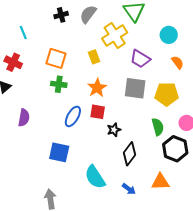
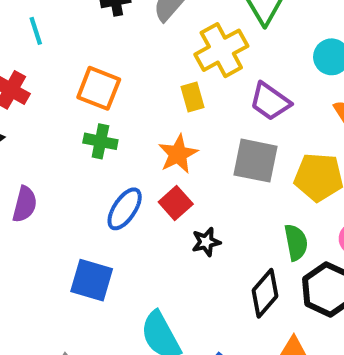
yellow rectangle: (94, 57) -> (193, 97), moved
red square: (98, 112) -> (176, 203), turned 35
black diamond: (129, 154) -> (265, 293), moved

